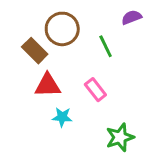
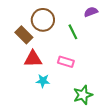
pink rectangle: (95, 90) -> (66, 62), turned -35

